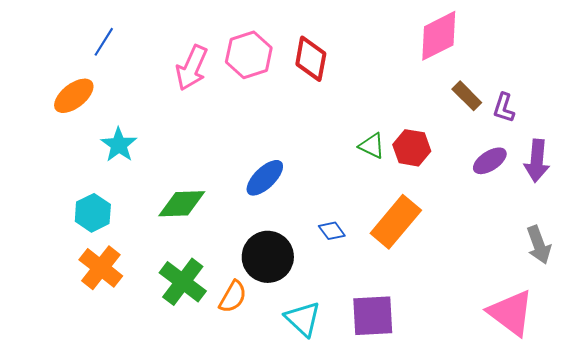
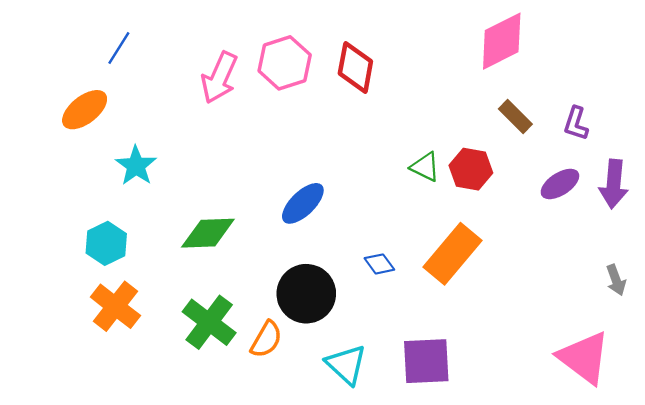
brown rectangle: (467, 96) -> (515, 117), moved
gray arrow: (539, 245) -> (616, 280), size x0.7

